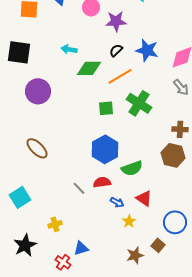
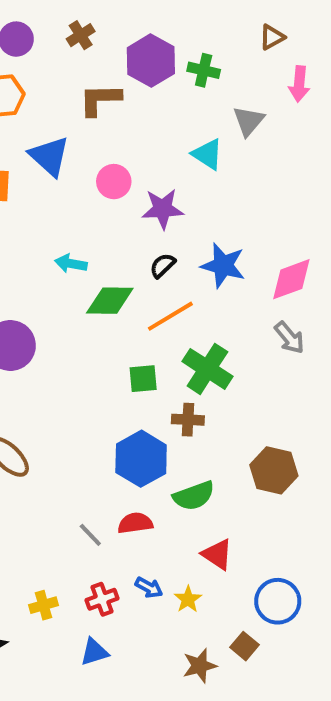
brown cross: (180, 129) -> (188, 420), moved
blue arrow: (117, 202) -> (149, 588), moved
red cross: (63, 262) -> (102, 599), moved, turned 35

